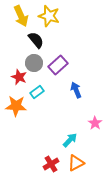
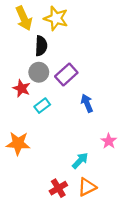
black semicircle: (36, 40) -> (41, 46), turned 42
orange star: (16, 106) -> (18, 143), moved

